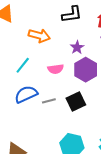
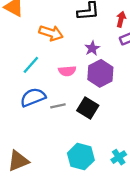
black square: (76, 101) -> (88, 108), turned -36

